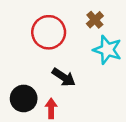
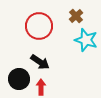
black arrow: (64, 77) -> (40, 62), moved

